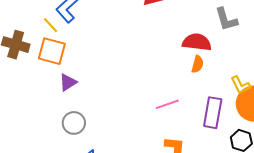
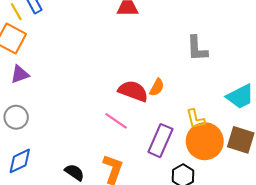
red semicircle: (197, 42) -> (133, 91), moved
pink line: (167, 104) -> (116, 121), turned 40

